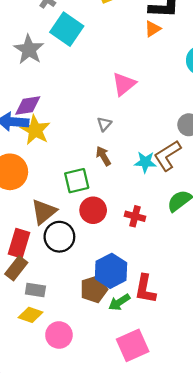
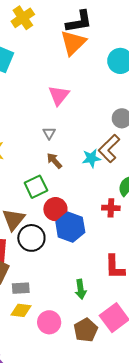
orange triangle: (153, 29) -> (73, 43), size x1.8
red cross: (135, 216) -> (111, 208), moved
blue hexagon: (111, 271) -> (70, 227), moved
brown pentagon: (94, 289) -> (86, 330), moved
green arrow: (119, 302) -> (81, 289), moved, turned -54

